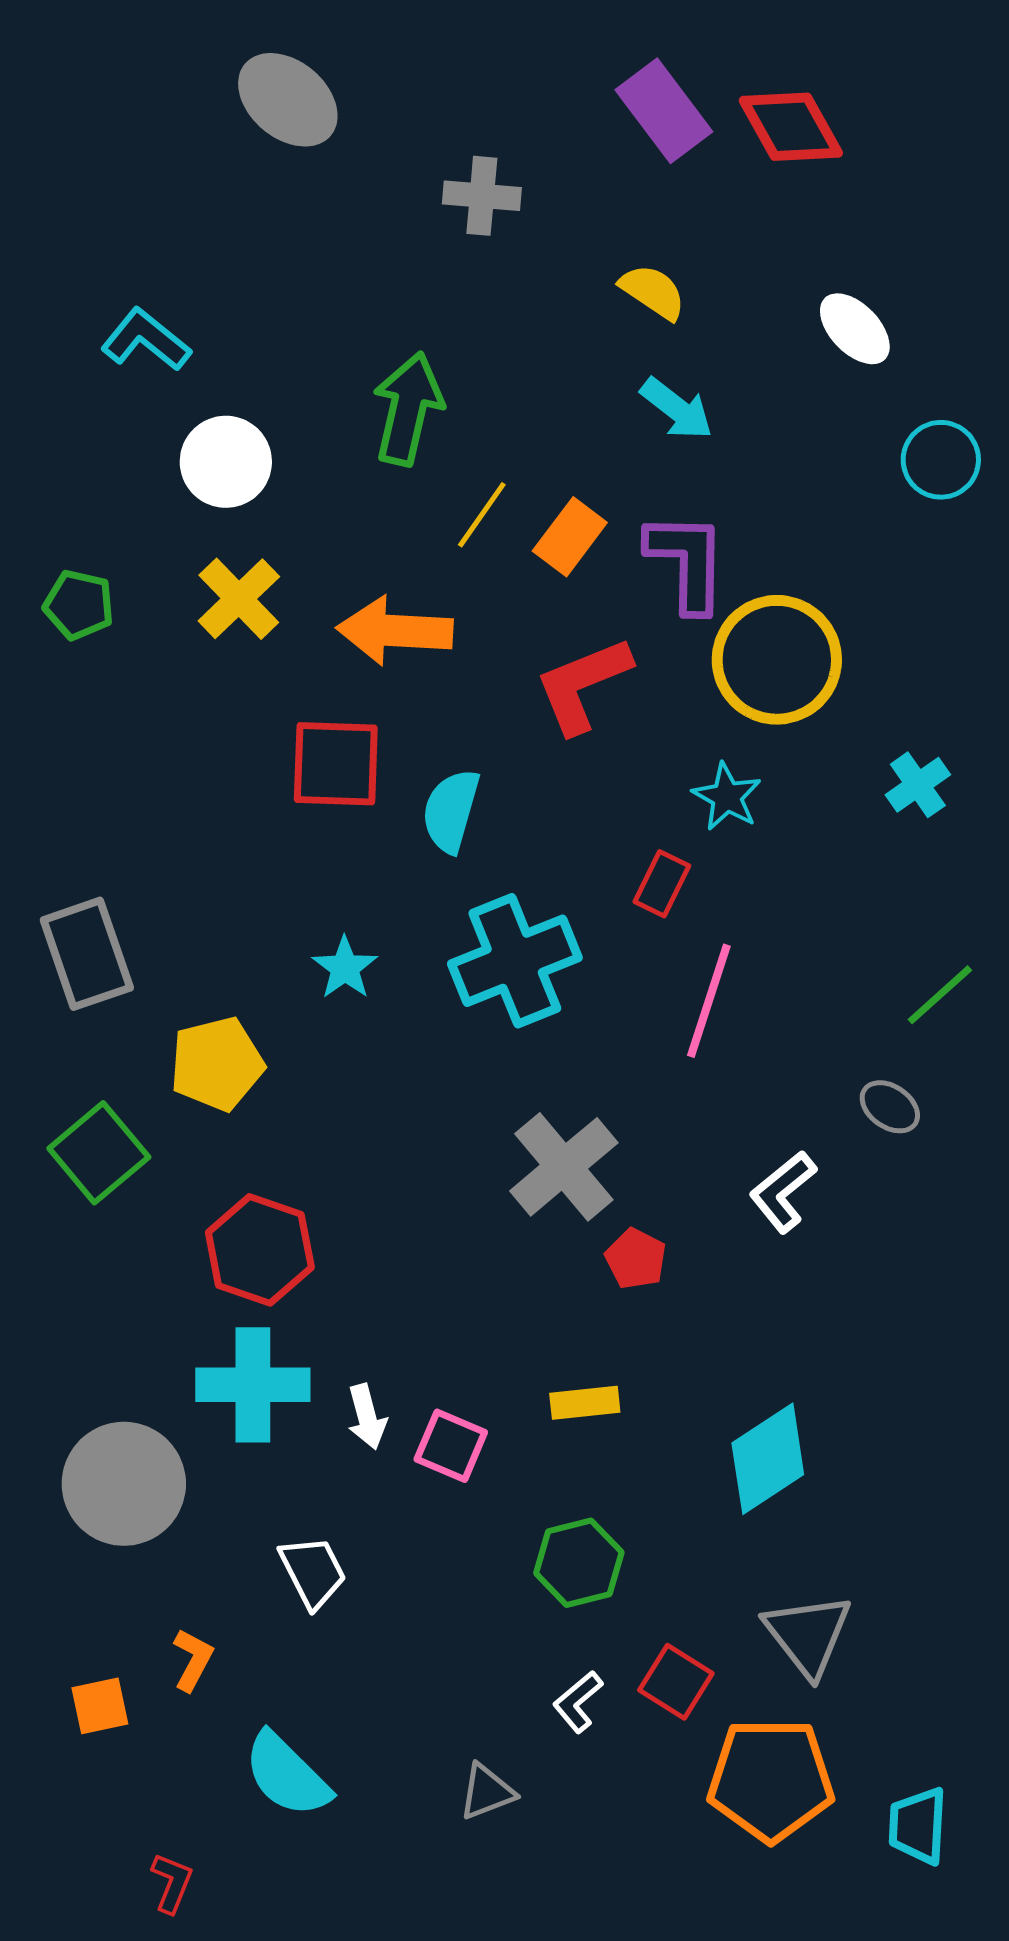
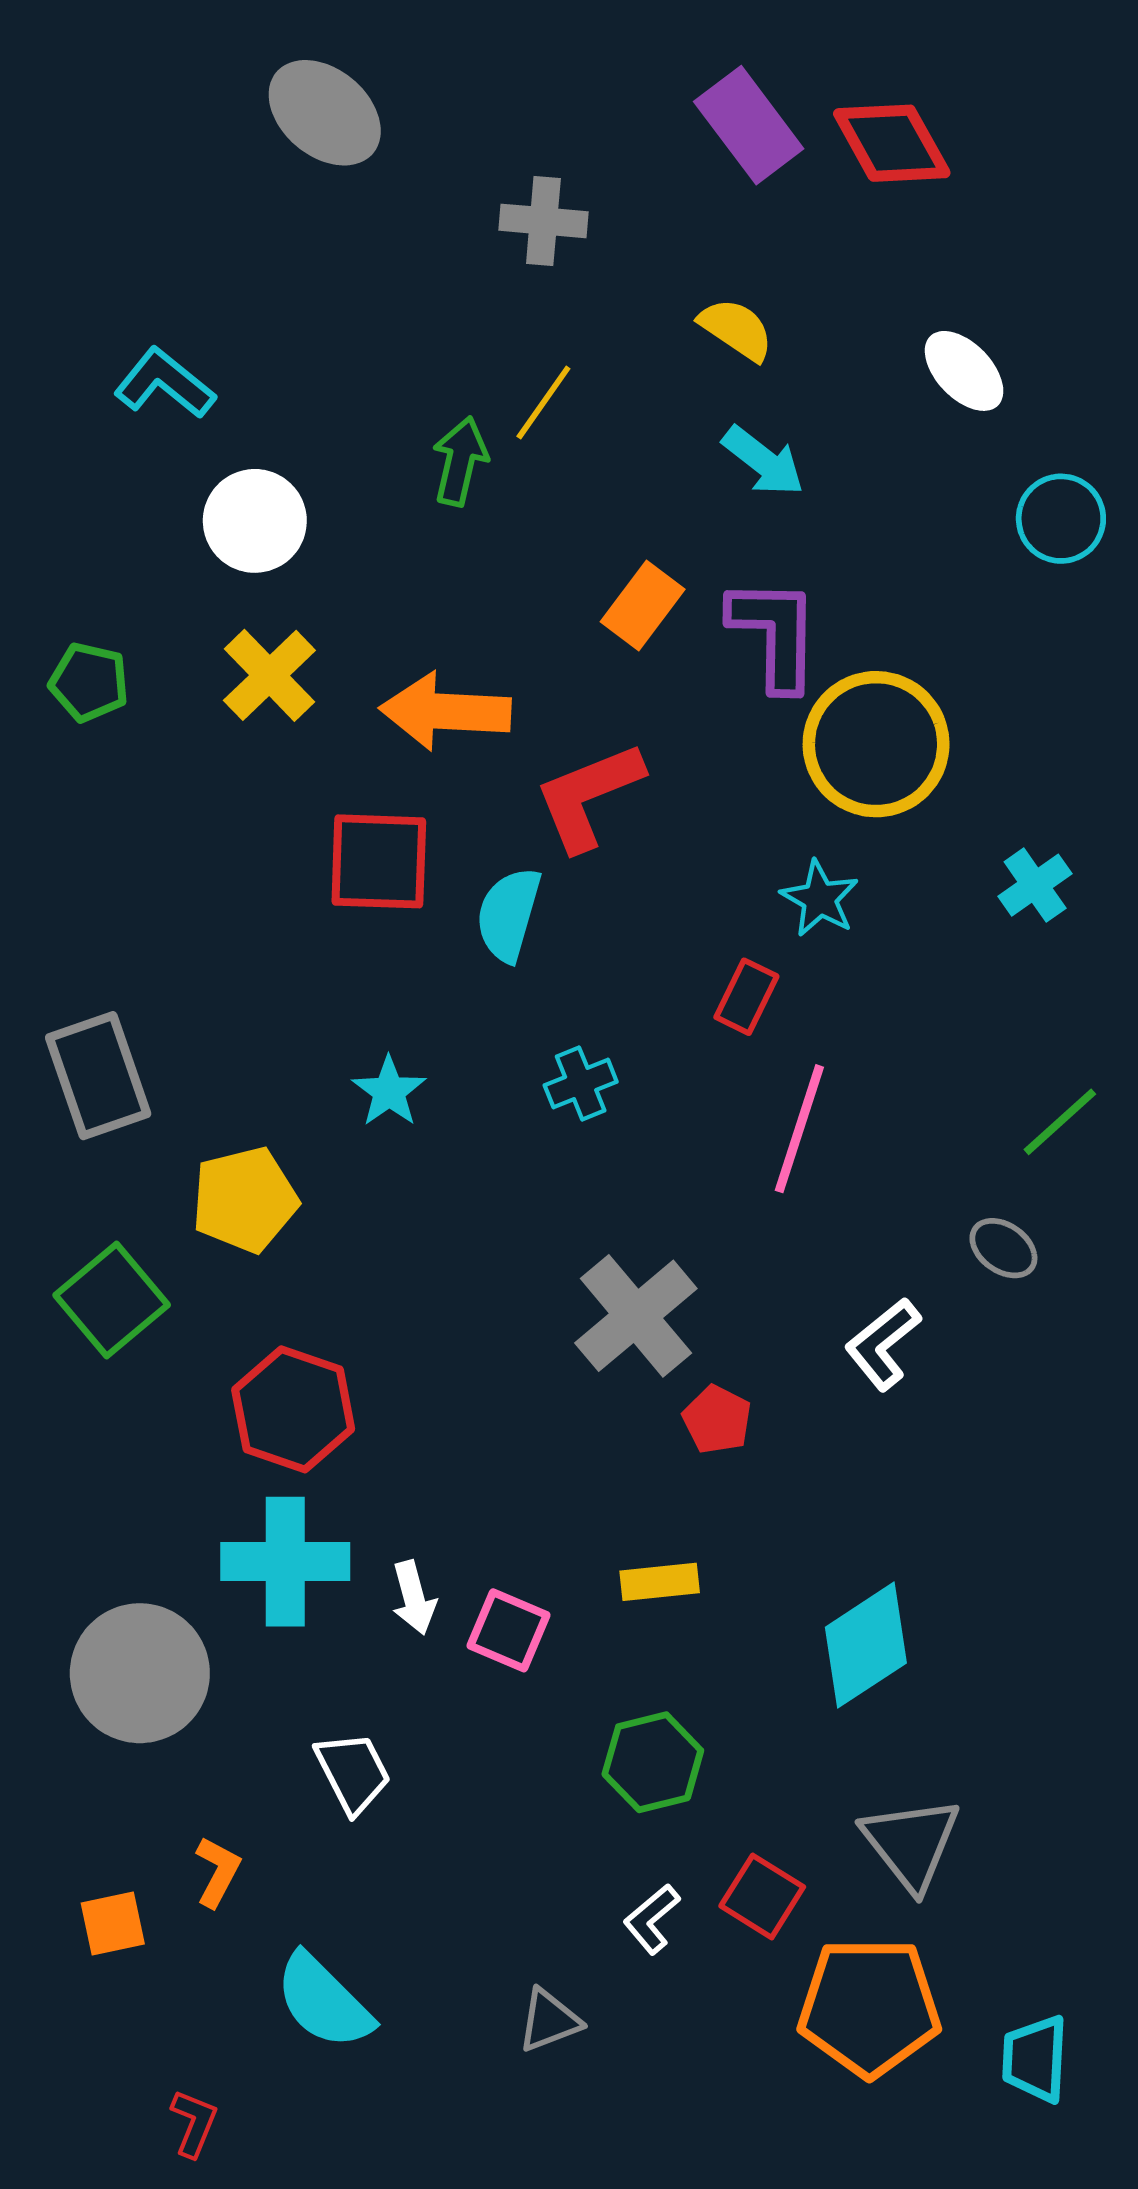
green arrow: (408, 409) -> (460, 461), size x0.7
yellow line: (482, 515) -> (543, 403), moved
red L-shape: (583, 685) -> (589, 796), moved
cyan cross: (515, 961) -> (581, 1084), size x0.5

